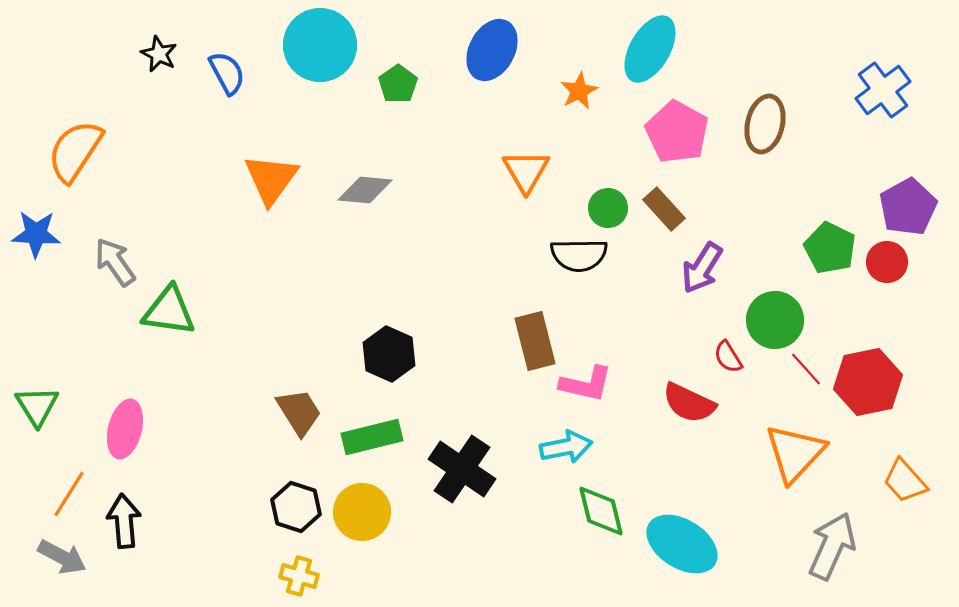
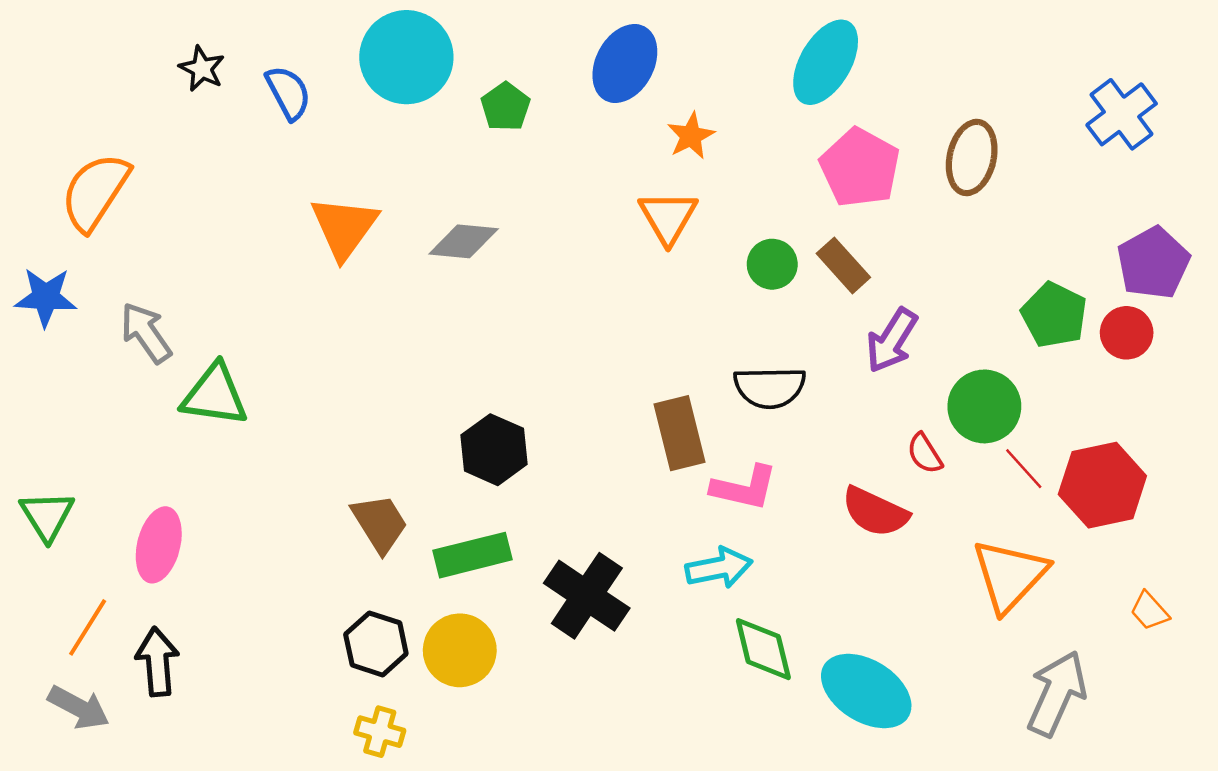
orange star: (579, 91) -> (691, 136), moved
black semicircle: (579, 255) -> (770, 387), moved
orange trapezoid: (905, 481) -> (1149, 611), size x0.7

